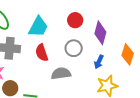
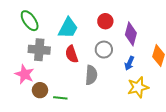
gray semicircle: (61, 73) -> (91, 75), turned 102

